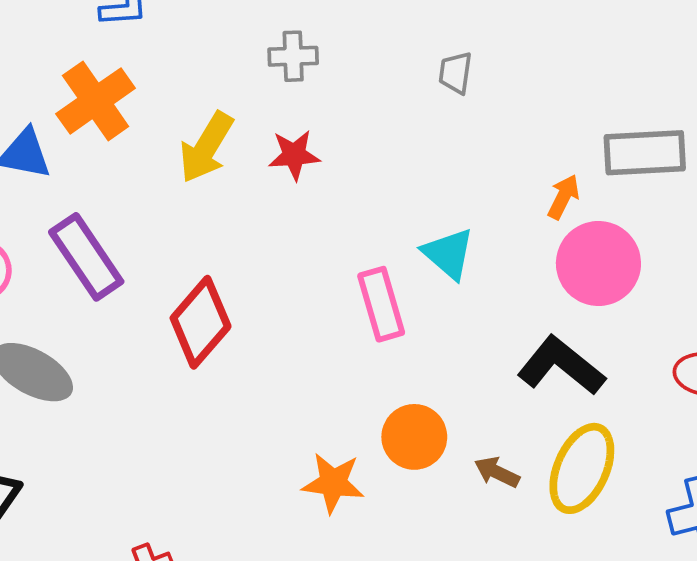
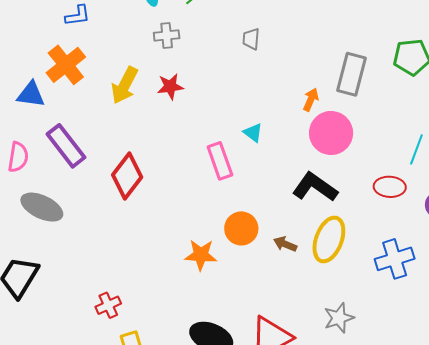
gray rectangle: (645, 153) -> (351, 74), turned -69
cyan triangle: (448, 254) -> (253, 133), size x0.7

